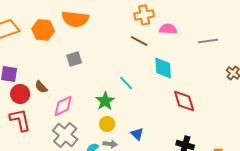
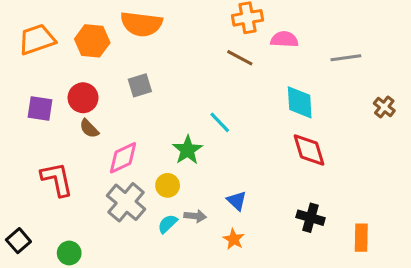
cyan diamond: (163, 68) -> (300, 102), moved
red circle: (20, 94) -> (83, 98), moved
yellow circle: (107, 124) -> (168, 185), moved

